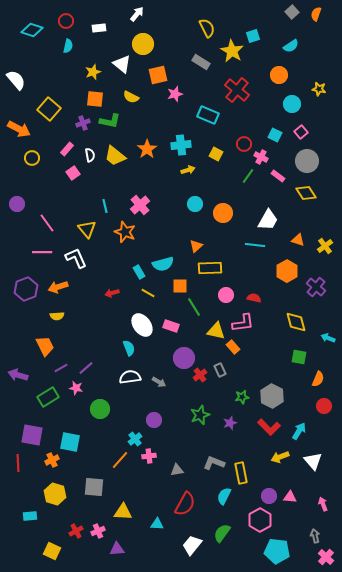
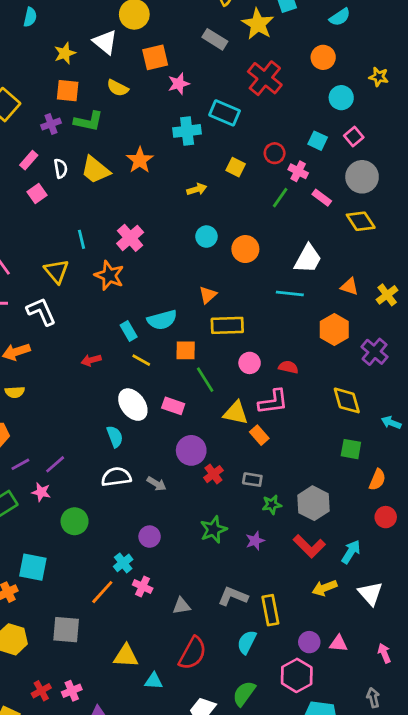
cyan cross: (181, 145) -> (187, 131), moved
gray rectangle: (220, 370) -> (252, 480), moved, turned -56
pink cross: (149, 456) -> (143, 587), turned 32
yellow triangle: (123, 512) -> (126, 656), moved

